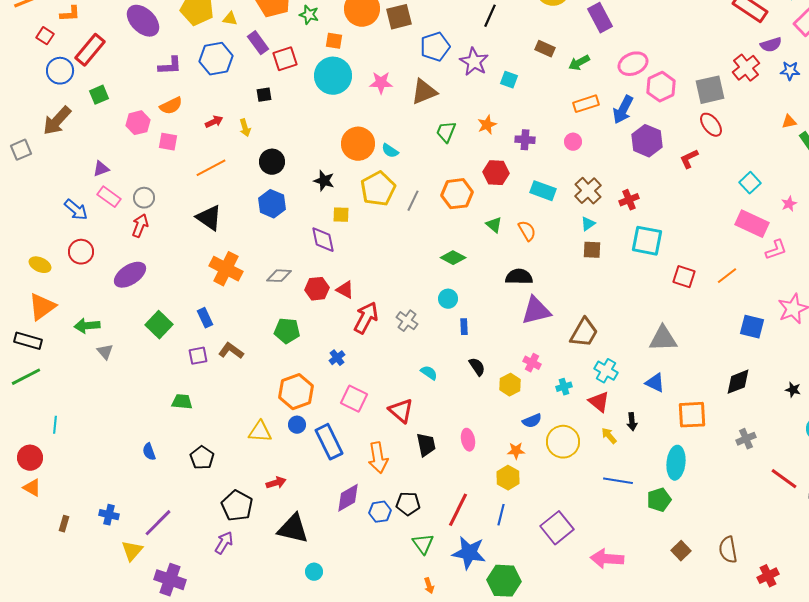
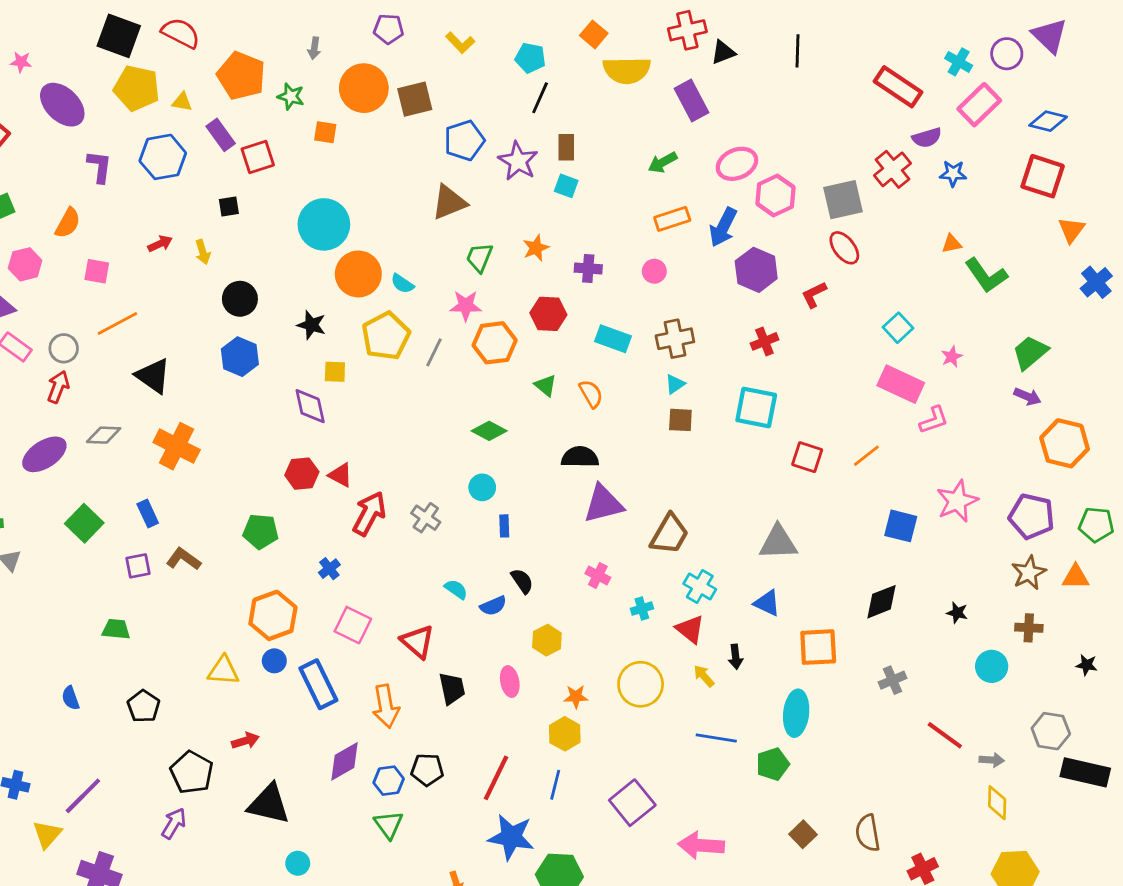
brown rectangle: (545, 49) -> (566, 147), moved, turned 66
purple L-shape: (170, 66) -> (99, 167), turned -80
cyan circle: (333, 76) -> (324, 224), moved
pink star: (381, 83) -> (466, 306), moved
orange semicircle: (171, 106) -> (68, 223), moved, turned -35
pink hexagon: (138, 123) -> (25, 264), moved
orange line: (211, 168) -> (117, 324), moved
brown cross: (588, 191) -> (675, 339), turned 32
red cross: (629, 200) -> (764, 341), moved
gray diamond: (279, 276) -> (104, 435), moved
yellow hexagon: (510, 385) -> (547, 640), moved
blue semicircle: (532, 421) -> (493, 606), moved
green triangle: (423, 544) -> (389, 825), moved

